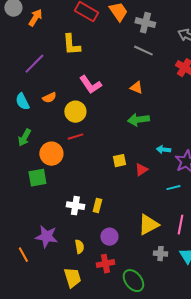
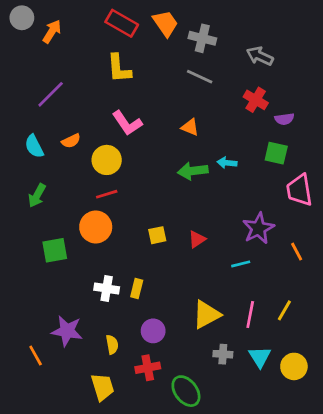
yellow L-shape: (71, 45) -> (119, 68), moved
cyan arrow: (163, 150) -> (227, 163), moved
orange circle: (51, 154) -> (96, 227), moved
yellow square: (119, 161) -> (157, 235), moved

